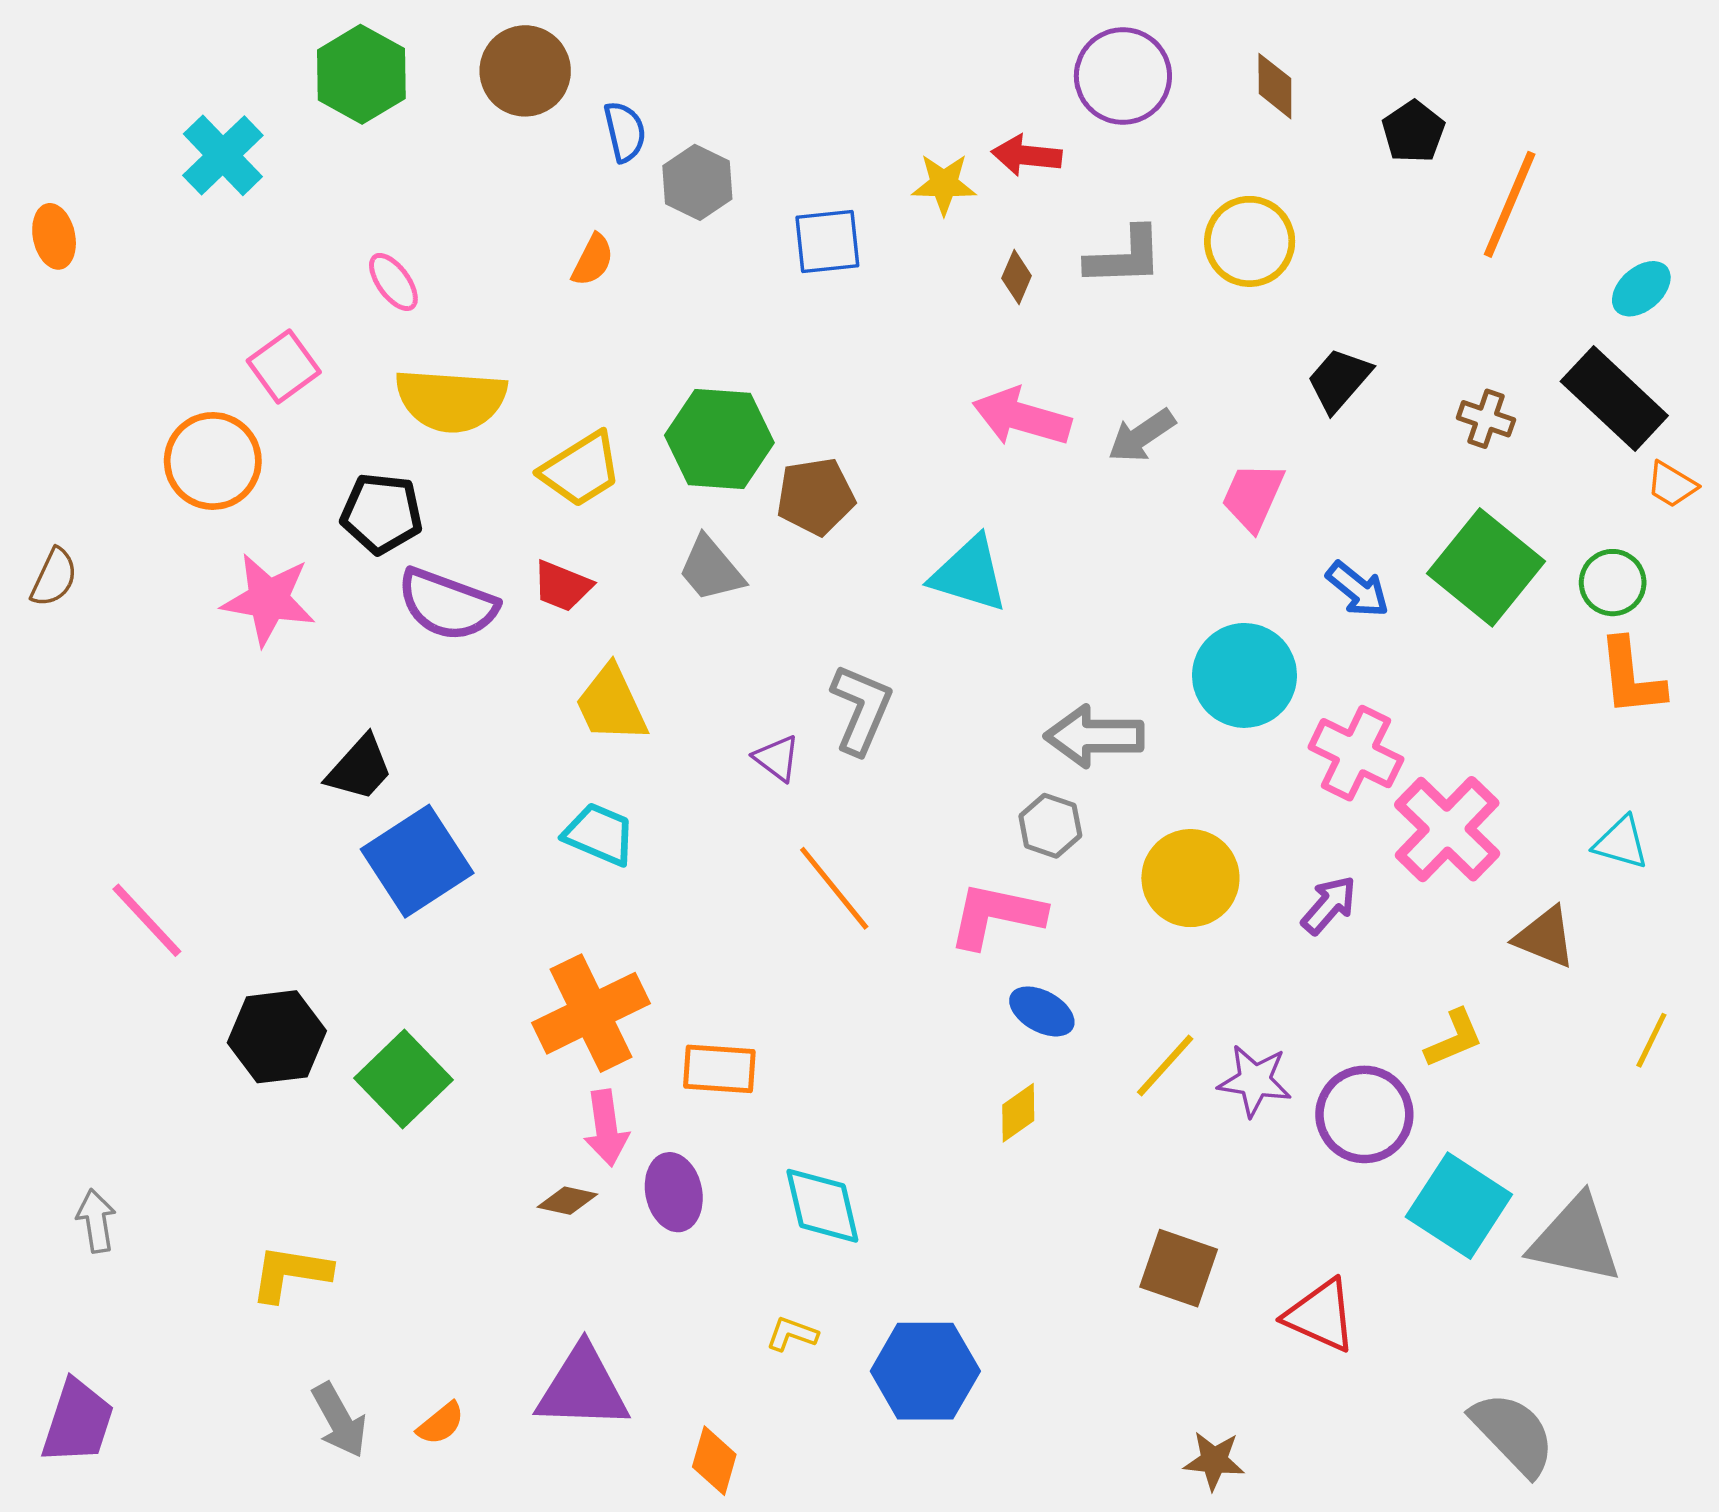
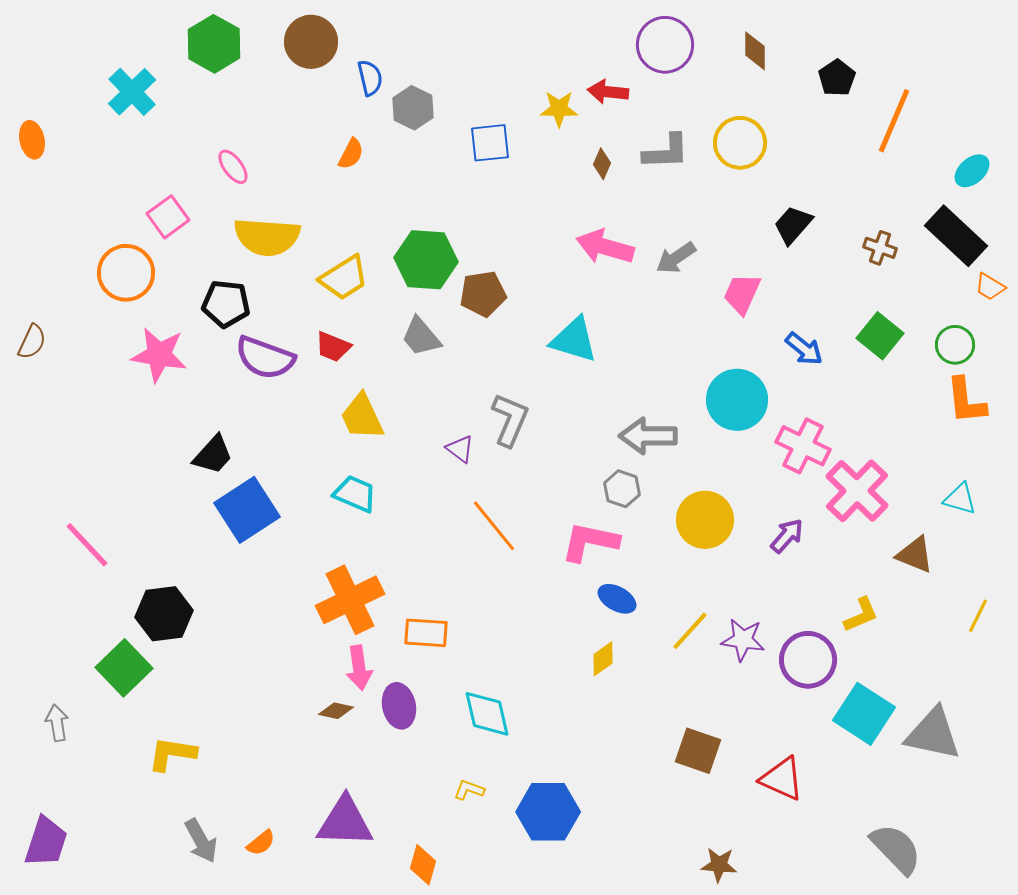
green square: (1486, 567) -> (880, 336), size x0.7
green square: (404, 1079) -> (124, 668), moved

